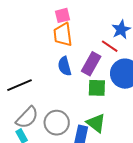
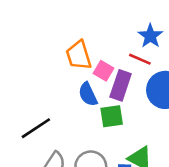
pink square: (62, 15) -> (103, 71), moved, turned -35
green square: (97, 88) -> (112, 116), moved

